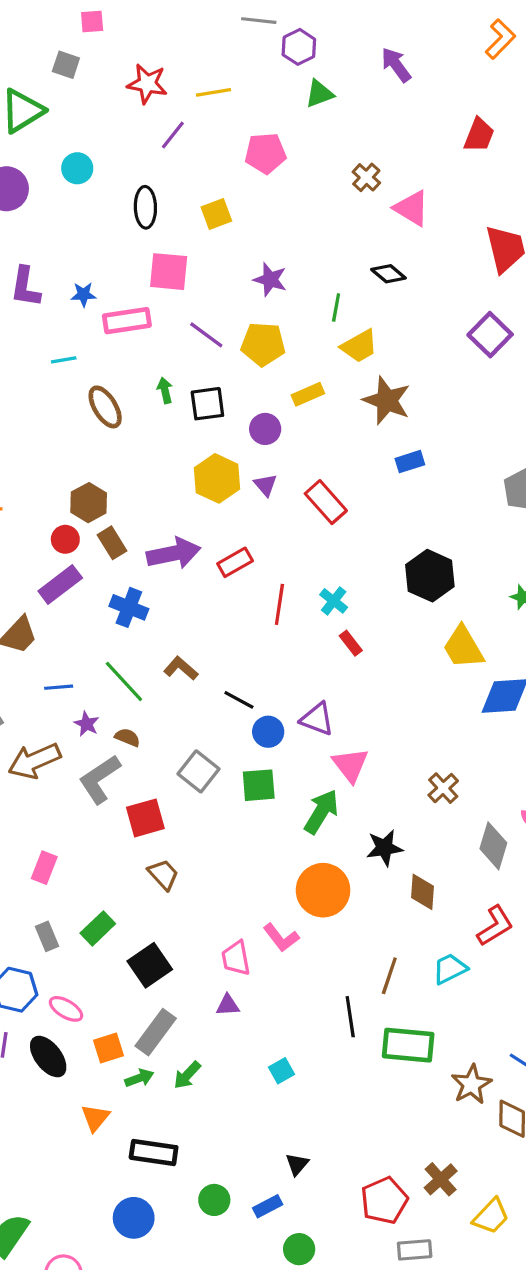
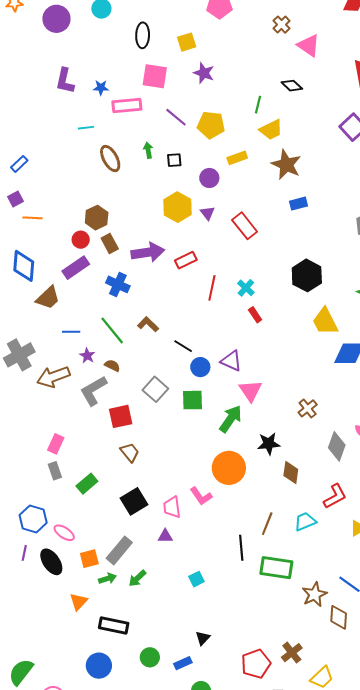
purple star: (270, 280) -> (204, 73), moved
black square: (207, 404) -> (174, 160), size x0.7
gray rectangle: (47, 936) -> (55, 471), moved
black square: (150, 965) -> (134, 501), moved

